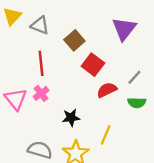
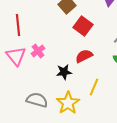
red line: (41, 63) -> (18, 25), moved
red semicircle: (107, 90) -> (84, 56), moved

